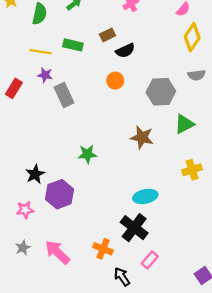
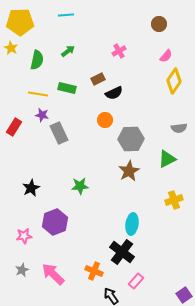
gray semicircle: (197, 75) -> (179, 128), moved
gray hexagon: (161, 92) -> (131, 139), moved
brown star: (142, 137) -> (129, 171), turned 30
black star: (35, 174) -> (31, 188), moved
cyan ellipse: (145, 196) -> (132, 224), turned -70

